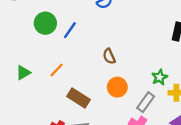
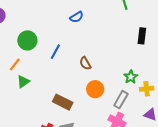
blue line: (70, 30) -> (55, 52), moved
orange line: (57, 70) -> (15, 65), moved
green triangle: (23, 73) -> (23, 81), moved

